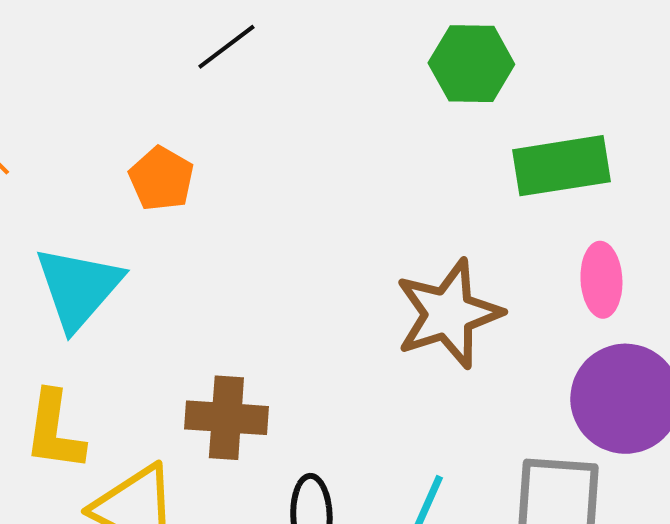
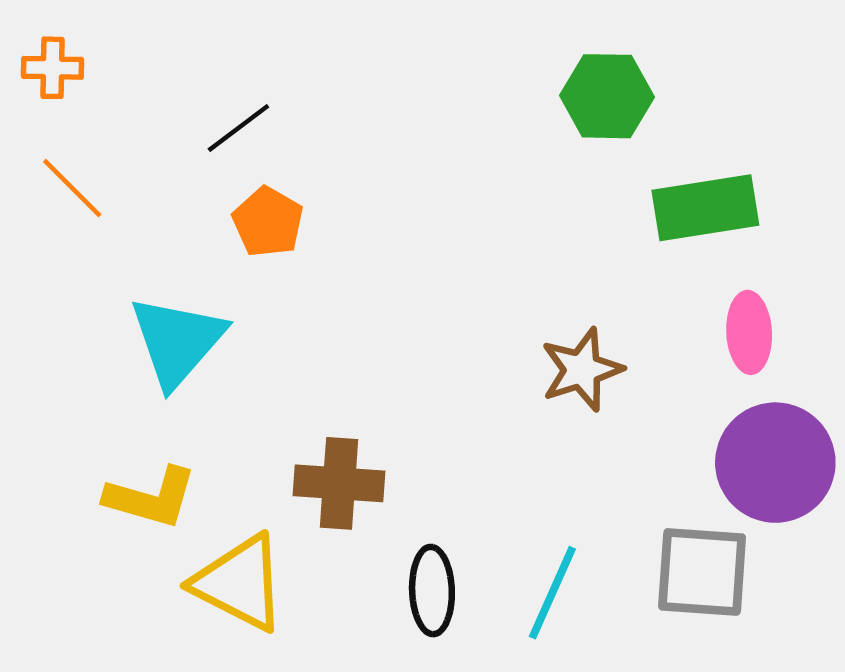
black line: (226, 47) -> (238, 128), moved
brown star: (448, 314) -> (582, 370), size x0.7
yellow L-shape: (54, 431) -> (151, 498), turned -82

